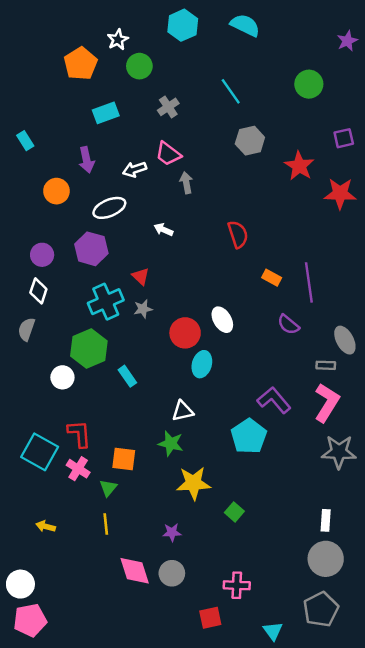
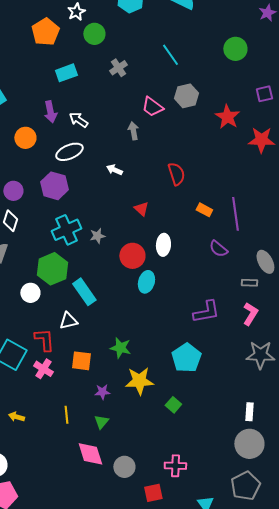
pink trapezoid: (168, 154) -> (152, 107), moved
white arrow: (135, 169) -> (78, 120), moved, turned 54
red triangle: (141, 276) -> (141, 209), moved
white ellipse: (222, 320) -> (163, 245), turned 35
cyan rectangle: (127, 376) -> (84, 292), size x1.5
purple L-shape: (274, 400) -> (206, 312), turned 120
pink L-shape: (327, 403) -> (250, 314), size x0.7
white triangle: (183, 411) -> (68, 321), moved
cyan pentagon: (249, 436) -> (186, 358), moved
green triangle: (108, 488) -> (101, 422), moved
purple star: (172, 532) -> (102, 392), moved
gray circle: (172, 573) -> (124, 467), moved

